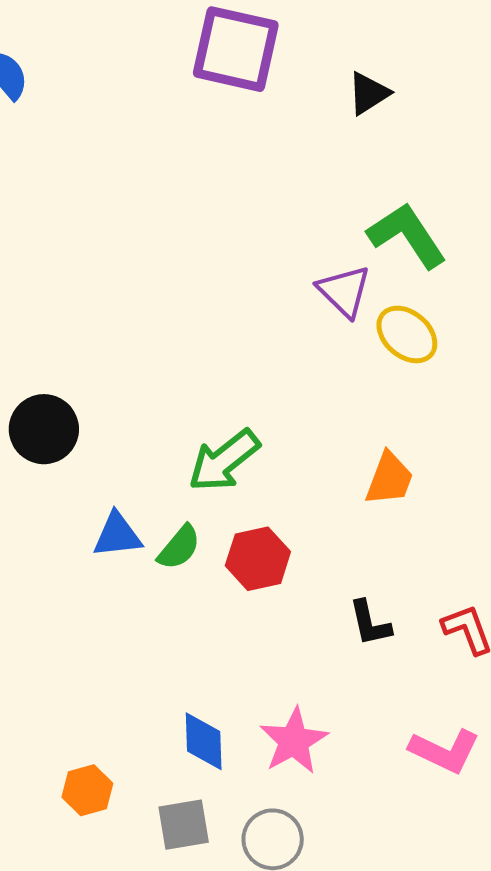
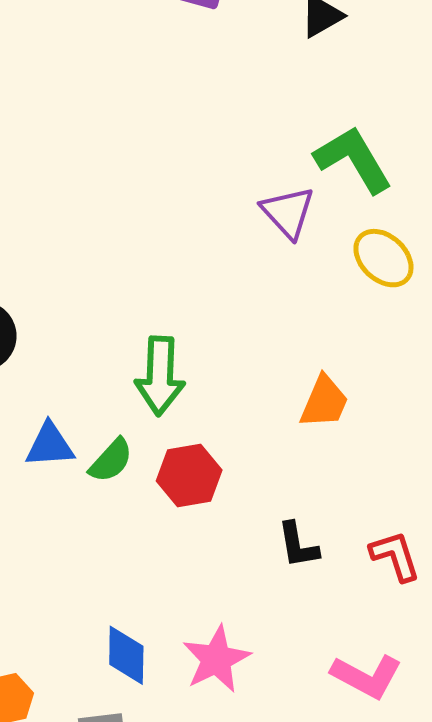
yellow ellipse: (407, 334) -> (383, 258), moved
green arrow: (224, 461) -> (160, 376), turned -52

